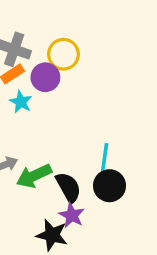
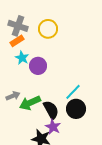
purple circle: (45, 77) -> (38, 66), moved
cyan line: (105, 158) -> (73, 92), turned 36

